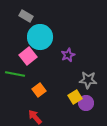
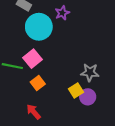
purple star: (68, 55) -> (62, 13), moved
pink square: (28, 56) -> (32, 59), moved

